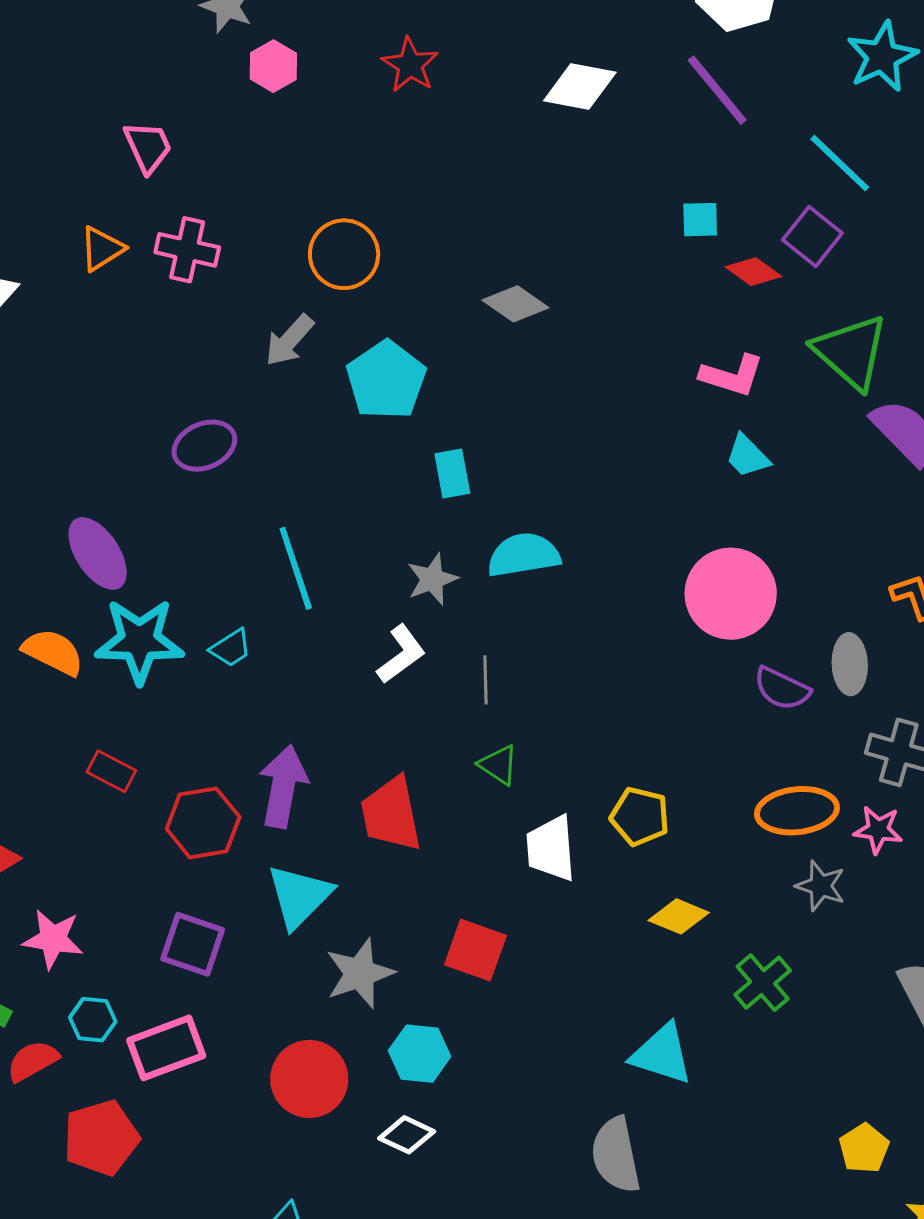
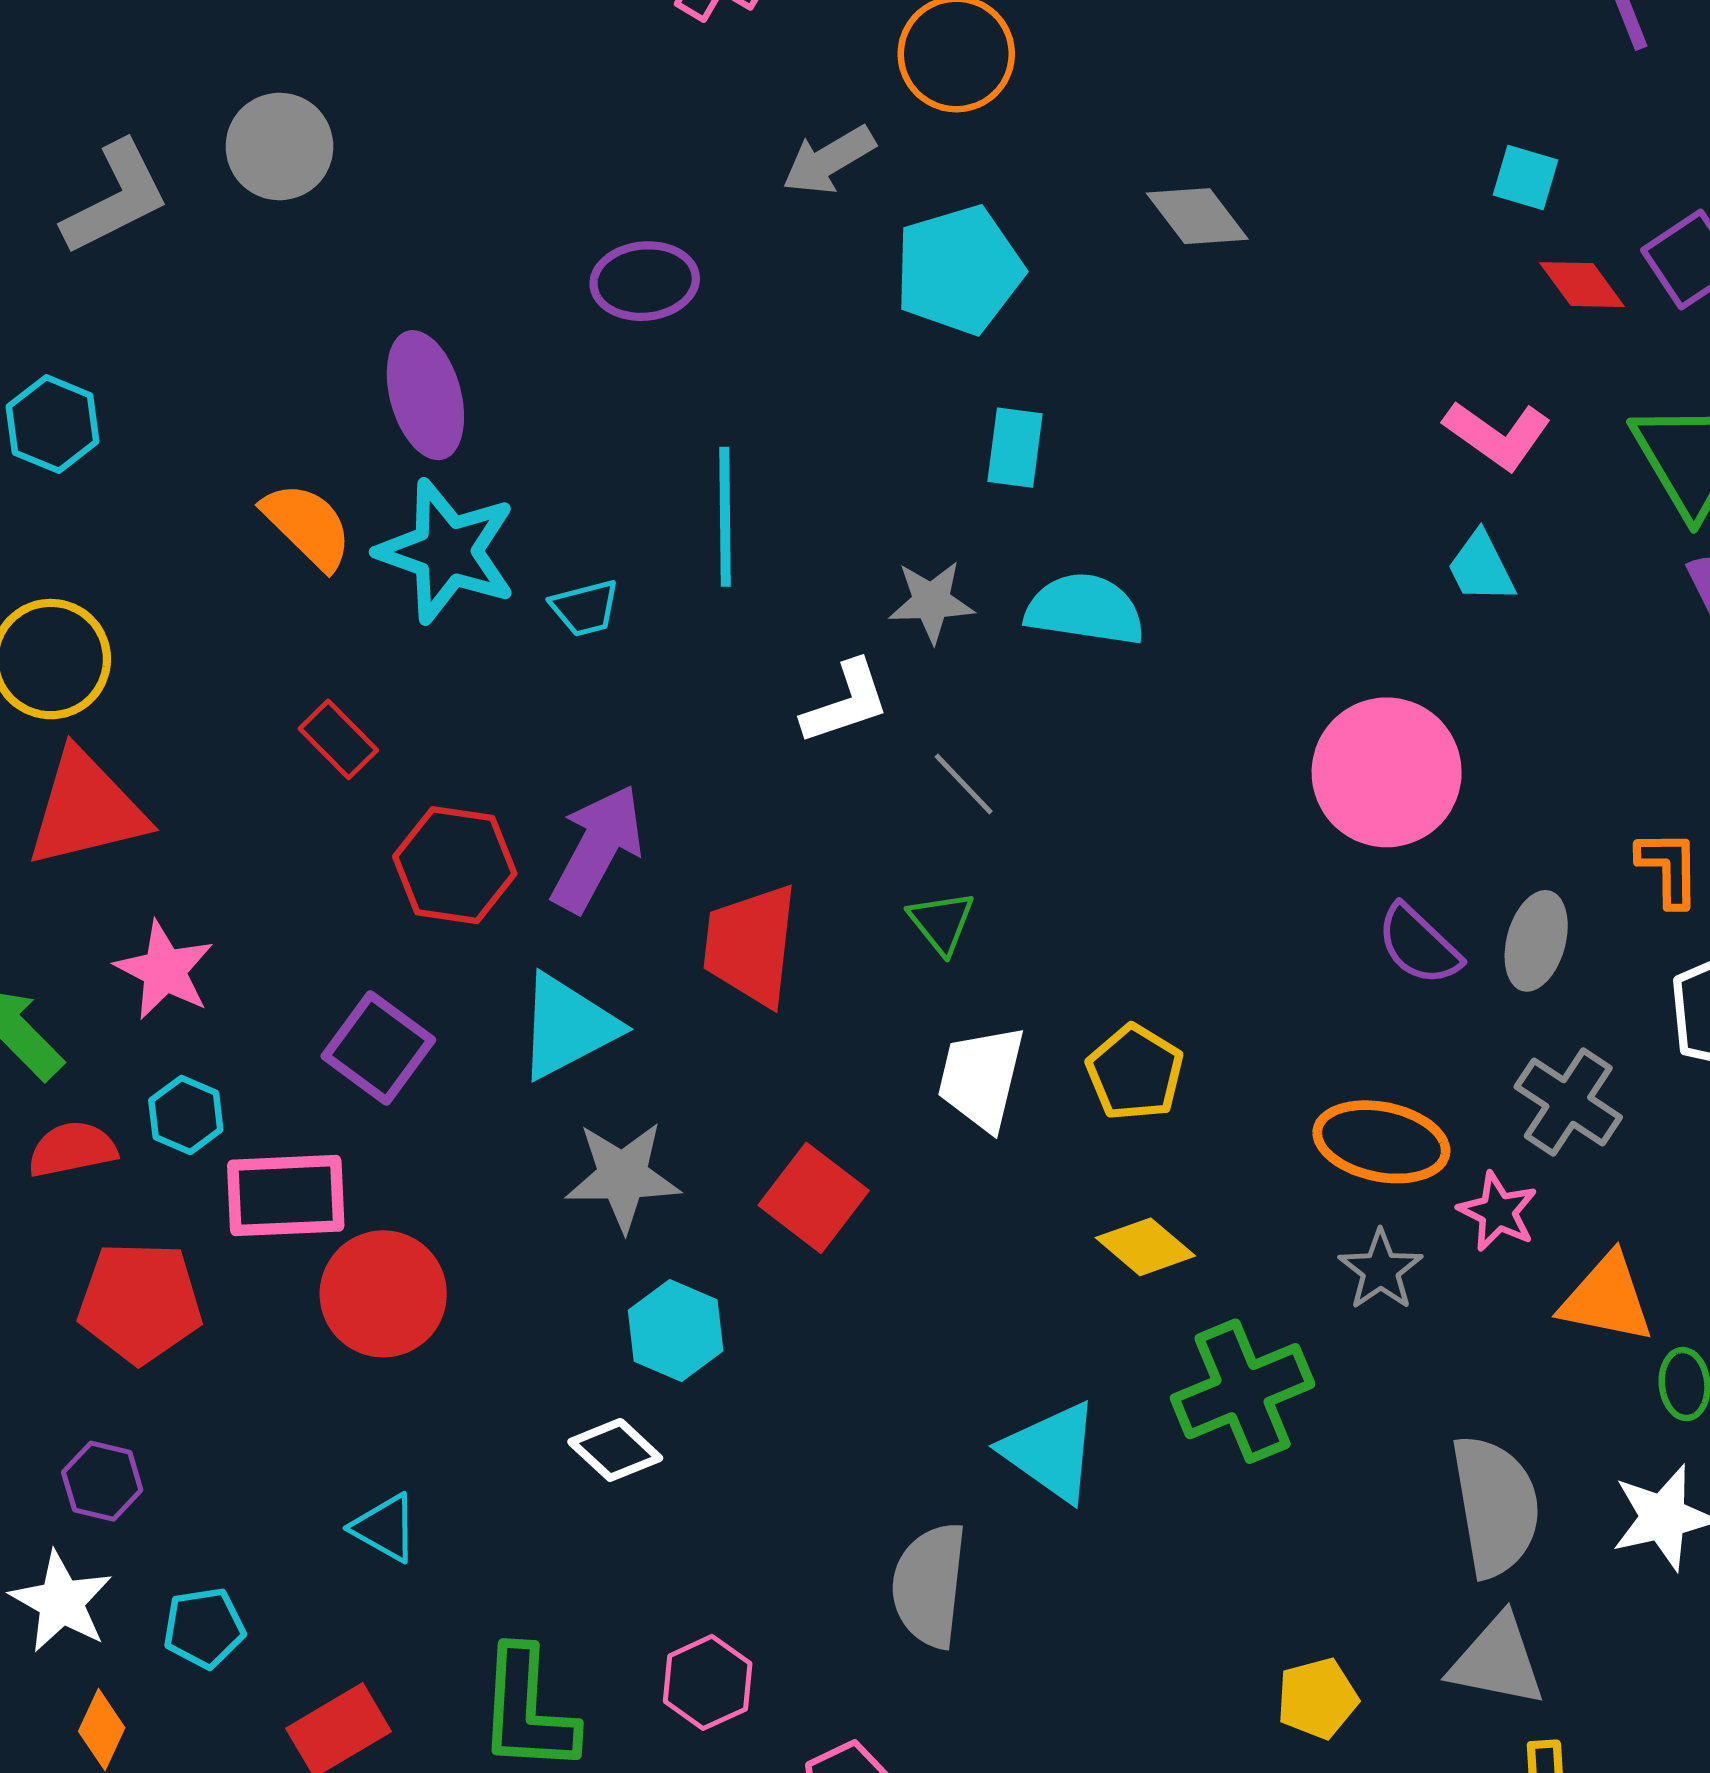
gray line: (485, 680) -> (964, 784), turned -60
green cross: (763, 983) -> (1243, 1391), size x1.4
red circle: (309, 1079) -> (383, 1294), moved

